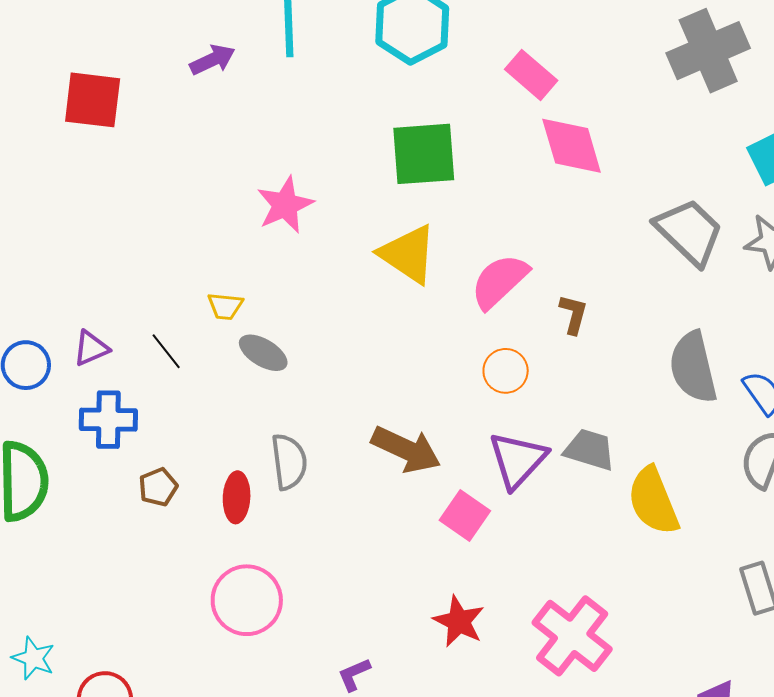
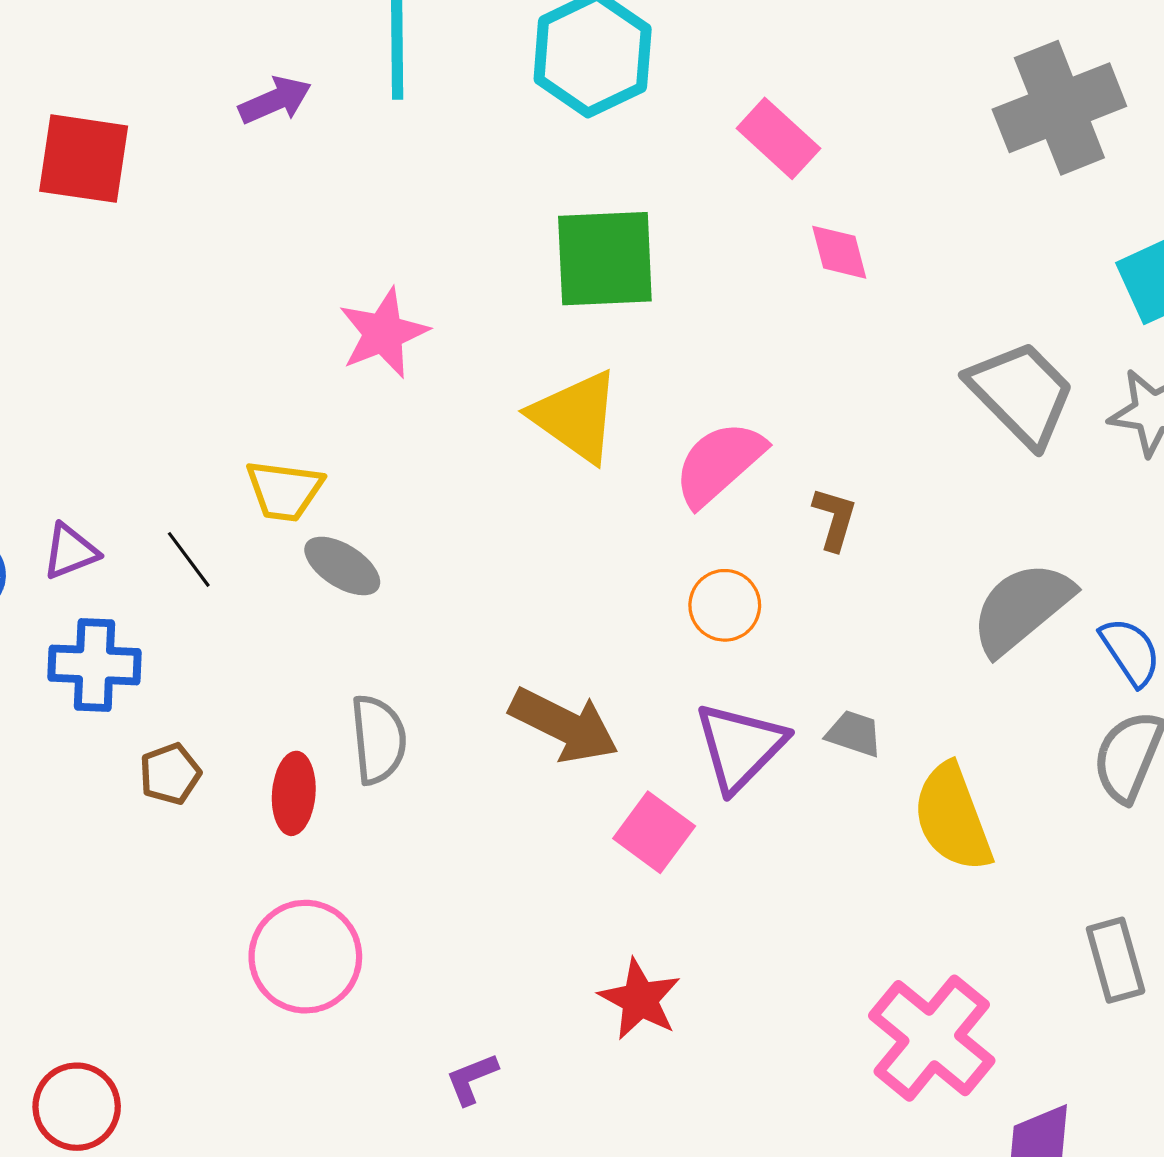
pink diamond: (572, 146) -> (839, 252), size x0.6
yellow trapezoid: (225, 306) -> (284, 491), size x1.4
gray semicircle: (693, 367) -> (1022, 608), turned 62
gray trapezoid: (589, 450) -> (854, 734), size x0.7
pink cross: (572, 636) -> (932, 1038), moved

